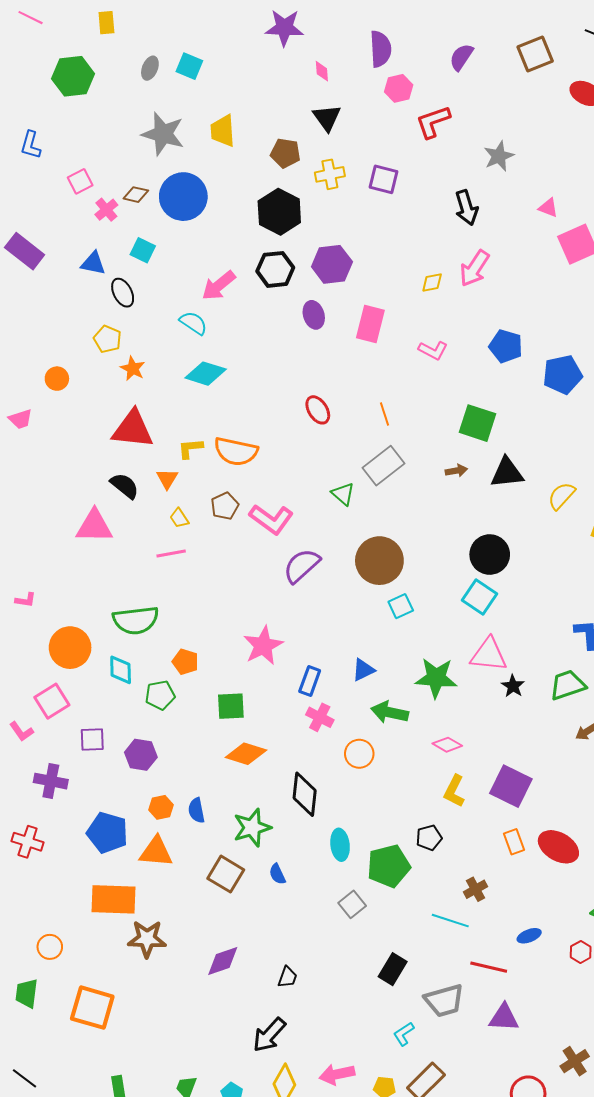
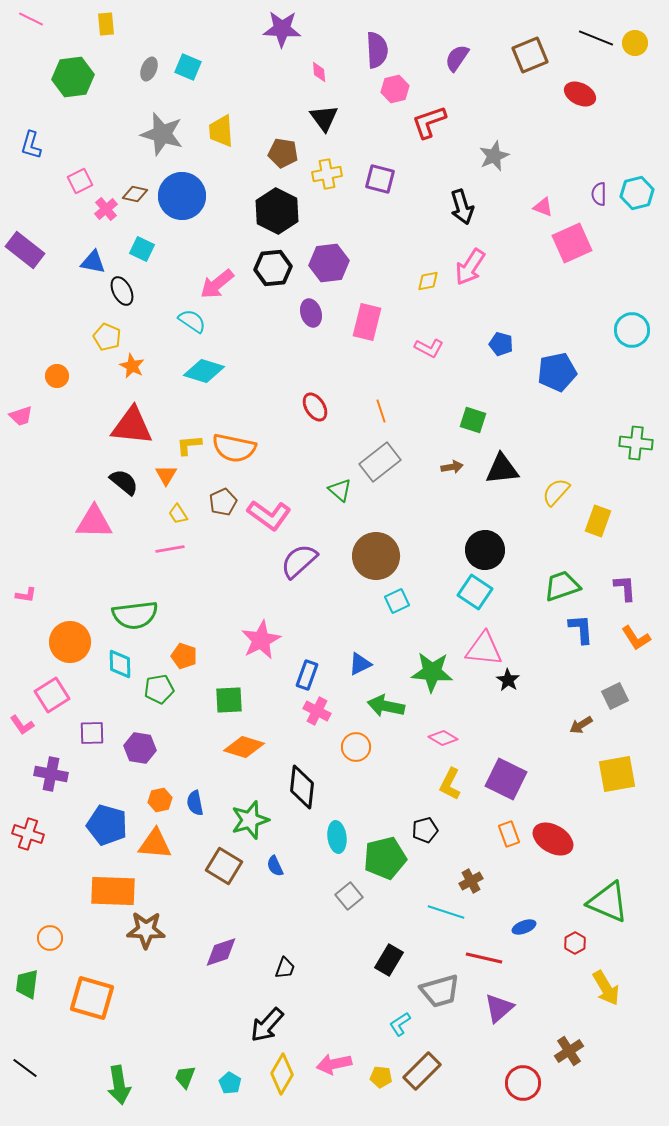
blue pentagon: (506, 346) -> (501, 344), size x0.7
green square: (478, 423) -> (473, 420), size x0.7
green trapezoid: (568, 685) -> (562, 586), moved
purple triangle: (504, 1018) -> (499, 1008), turned -44

